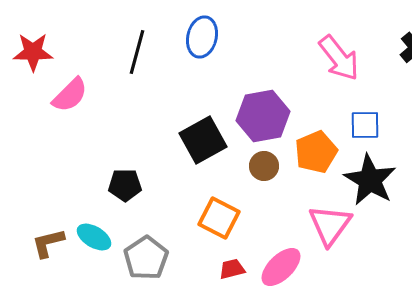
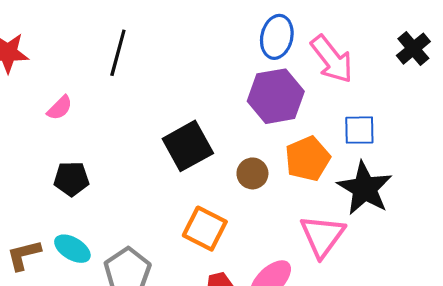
blue ellipse: (202, 37) -> (277, 37), moved
pink semicircle: (70, 95) -> (60, 108), moved, size x0.7
purple hexagon: (263, 116) -> (276, 96), moved
black pentagon: (125, 185) -> (71, 179), moved

